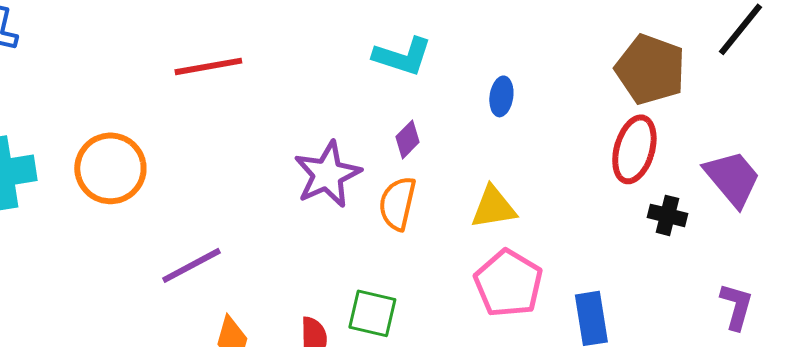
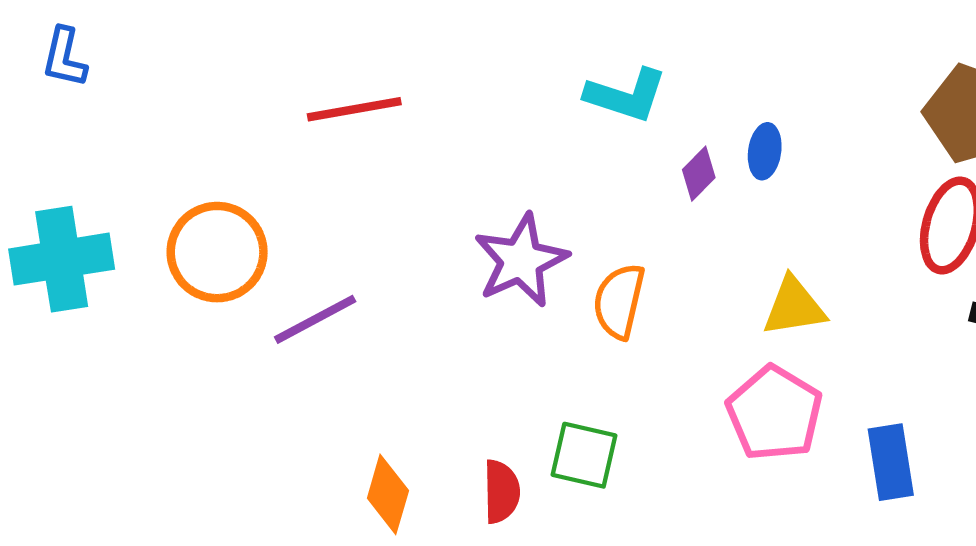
purple diamond: (407, 139) -> (699, 174), moved
yellow triangle: (493, 207) -> (794, 307), moved
purple line: (191, 265) -> (315, 319), moved

